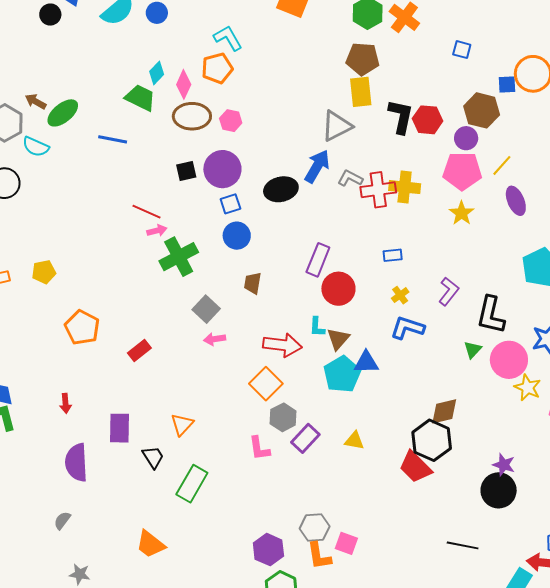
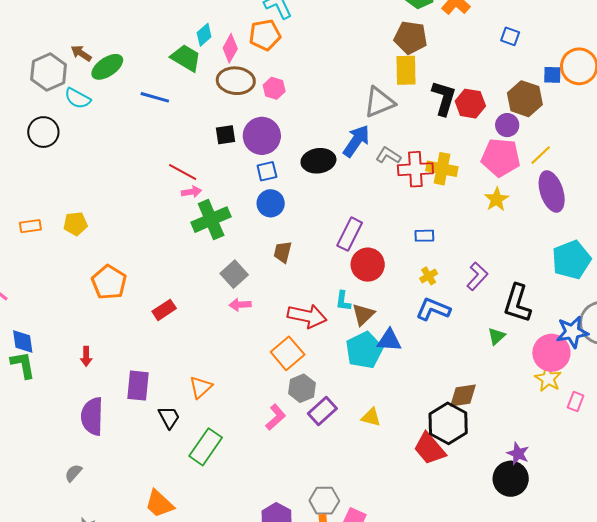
purple ellipse: (516, 201) -> (552, 191), size x1.4
pink circle: (509, 360) -> (551, 353), moved
pink L-shape: (259, 448) -> (276, 417), turned -128

